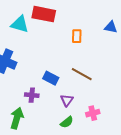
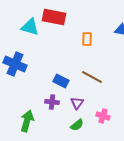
purple cross: (32, 95) -> (52, 102), moved
pink cross: (93, 113) -> (103, 116), turned 32

